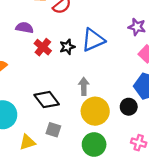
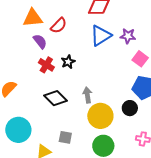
purple semicircle: (25, 28) -> (40, 41), moved, turned 49
blue triangle: (93, 40) -> (101, 36), moved
black diamond: (47, 100) -> (56, 98), moved

